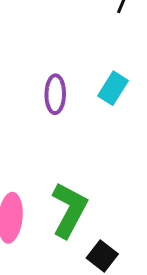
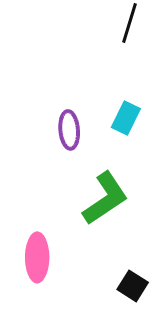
green L-shape: (69, 210) -> (105, 198), moved, turned 34

